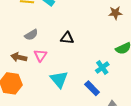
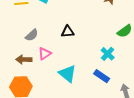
pink triangle: (40, 55) -> (45, 54), turned 32

